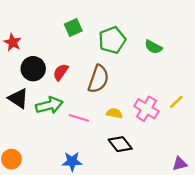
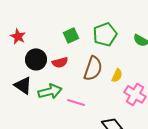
green square: (73, 27) -> (71, 35), moved
red semicircle: (61, 72) -> (60, 62), turned -140
yellow semicircle: (114, 113) -> (117, 75), moved, turned 104

